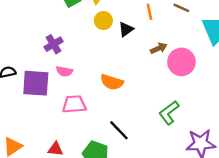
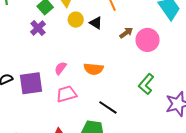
black triangle: (126, 29) -> (96, 23), turned -40
purple cross: (54, 44) -> (38, 28), moved
pink semicircle: (64, 71) -> (60, 68), moved, turned 128

